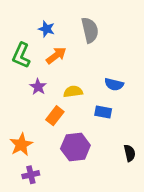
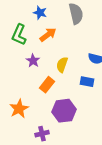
yellow semicircle: (73, 92) -> (62, 65), turned -63
purple cross: (31, 175) -> (42, 134), moved

